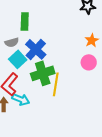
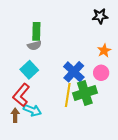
gray semicircle: (12, 42) -> (34, 45), moved
blue cross: (36, 49) -> (74, 72), moved
green cross: (43, 73) -> (85, 93), moved

